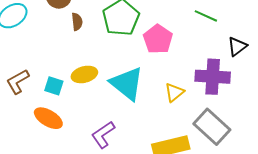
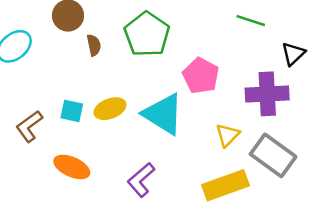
pink pentagon: (158, 39) -> (201, 76), moved
cyan square: (54, 86) -> (72, 111), moved
yellow triangle: (174, 92) -> (228, 135), moved

